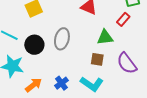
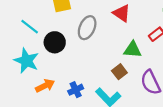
gray ellipse: (62, 39) -> (87, 28), moved
brown square: (97, 59) -> (119, 72), turned 32

